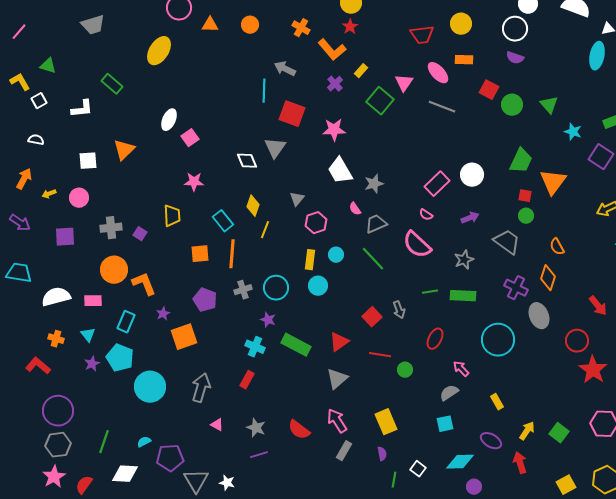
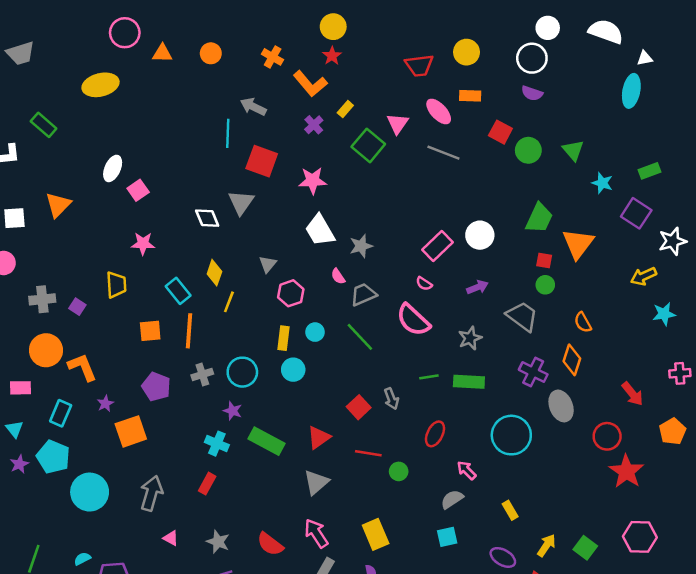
yellow ellipse: (159, 51) -> (101, 85), turned 44

